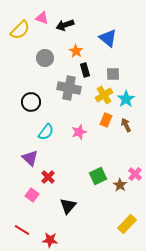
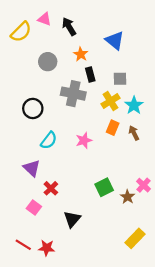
black arrow: (65, 25) -> (69, 27), turned 78
red star: (50, 240) -> (47, 248), moved

